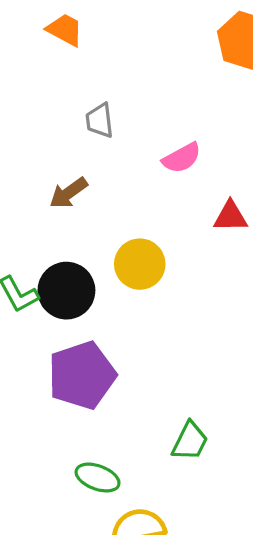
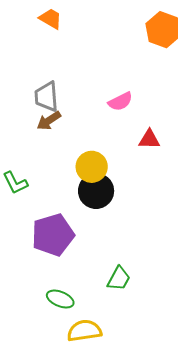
gray trapezoid: (100, 120) -> (46, 97), moved, size x1.4
black circle: (66, 291) -> (96, 191), moved

